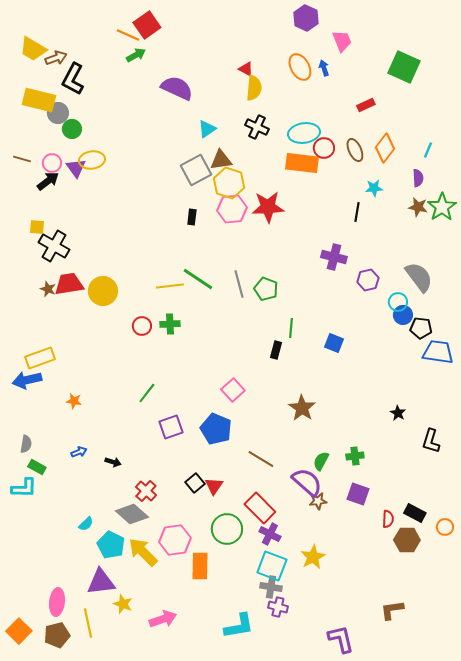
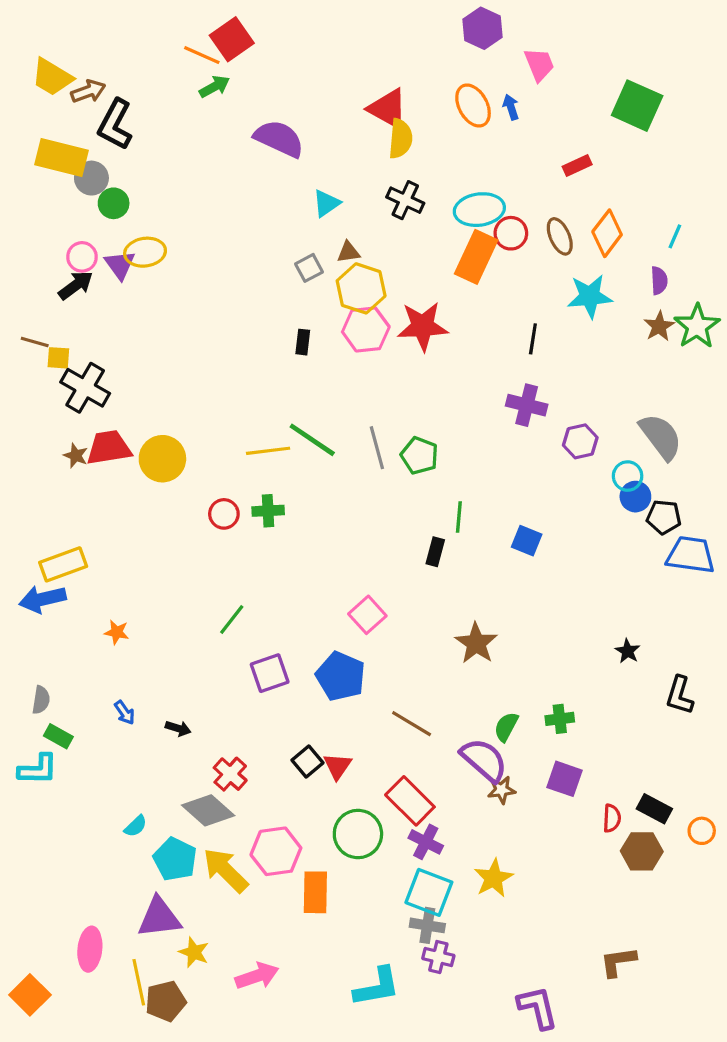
red triangle: (246, 69) -> (388, 109), size x1.8
brown line: (22, 159) -> (35, 342), moved
brown triangle: (221, 160) -> (348, 252), size x0.7
orange rectangle: (302, 163) -> (476, 257), turned -72
gray square: (196, 170) -> (309, 268), size x0.6
cyan star: (374, 188) -> (590, 296), size x1.6
brown star: (418, 207) -> (659, 326), turned 30
black line: (357, 212) -> (533, 339), moved
blue arrow: (79, 452) -> (125, 713), turned 77
brown pentagon: (57, 635) -> (166, 1001), moved

